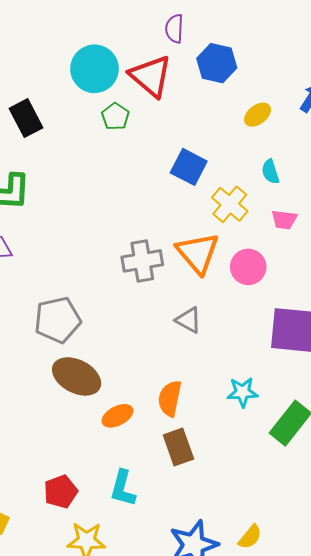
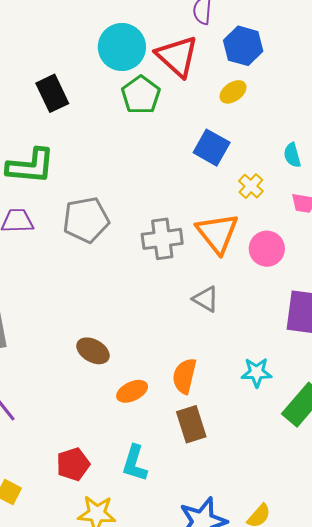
yellow ellipse: (258, 115) -> (233, 92), moved
green pentagon: (115, 116) -> (141, 95), size x1.4
yellow cross: (230, 204) -> (251, 186), size x0.7
gray pentagon: (58, 320) -> (86, 220), moved
brown ellipse: (77, 376) -> (93, 351), size x0.7

